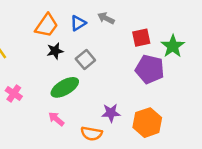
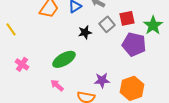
black star: (55, 51) -> (85, 32), moved
gray square: (85, 59) -> (107, 24), moved

